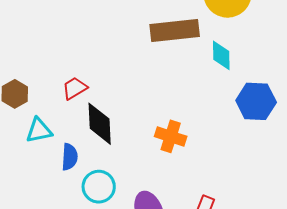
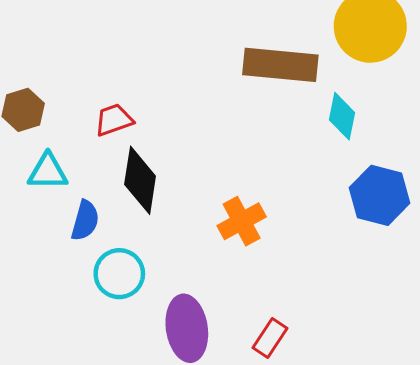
orange cross: (171, 136) -> (242, 221), turned 32

